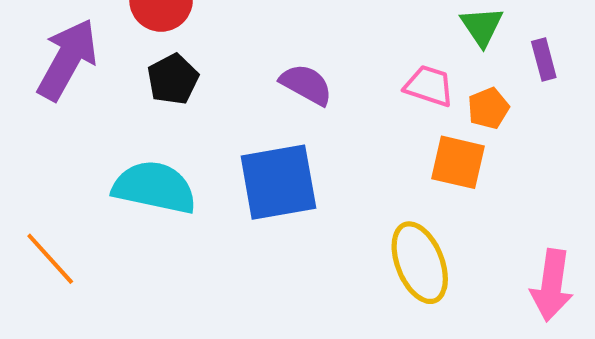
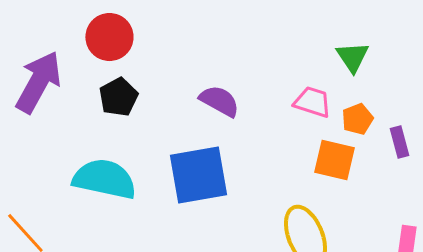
purple rectangle: (544, 59) -> (399, 142), moved

